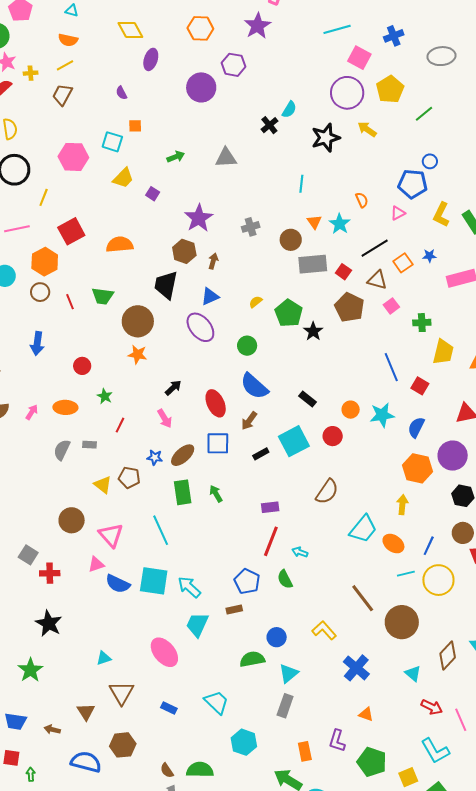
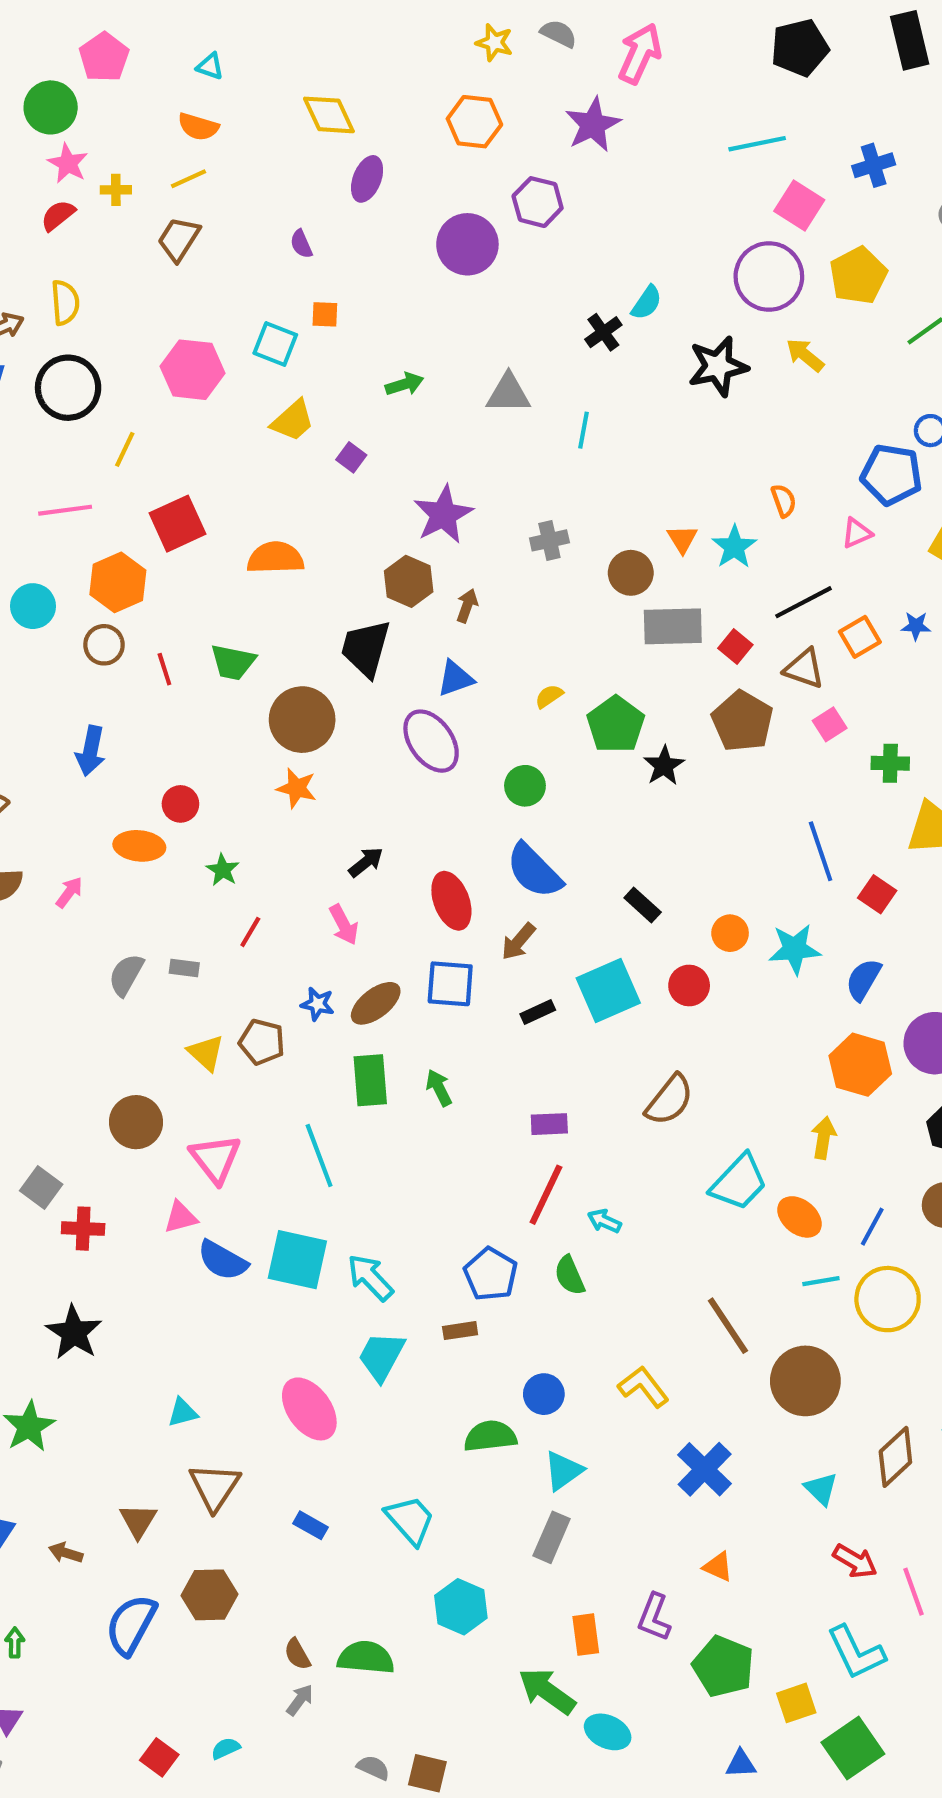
cyan line: (301, 184) -> (584, 430), moved
orange ellipse: (65, 407) -> (139, 846), moved
blue semicircle: (86, 762) -> (131, 1625), turned -80

